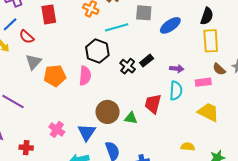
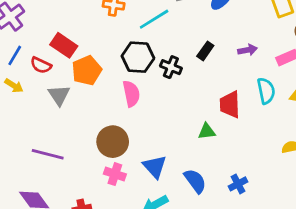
red rectangle: (49, 14) -> (64, 45), moved, turned -30
black cross: (128, 66) -> (171, 67), moved
orange pentagon: (55, 76) -> (87, 70), moved
cyan semicircle: (176, 91) -> (266, 91), moved
brown circle: (108, 112) -> (113, 142), moved

